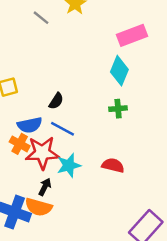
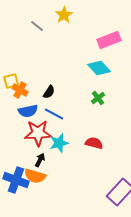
cyan diamond: (119, 71) -> (99, 68), turned -65
green cross: (118, 109) -> (98, 98), turned -32
orange cross: (20, 144) -> (20, 90), moved

